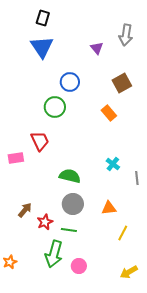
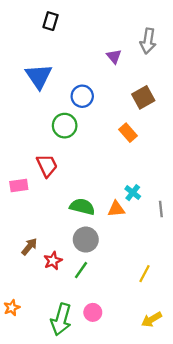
blue triangle: (42, 47) -> (39, 76), moved
orange triangle: (109, 208) -> (116, 209), moved
green line: (69, 230) -> (81, 270), turned -63
green arrow: (54, 254) -> (61, 319), moved

